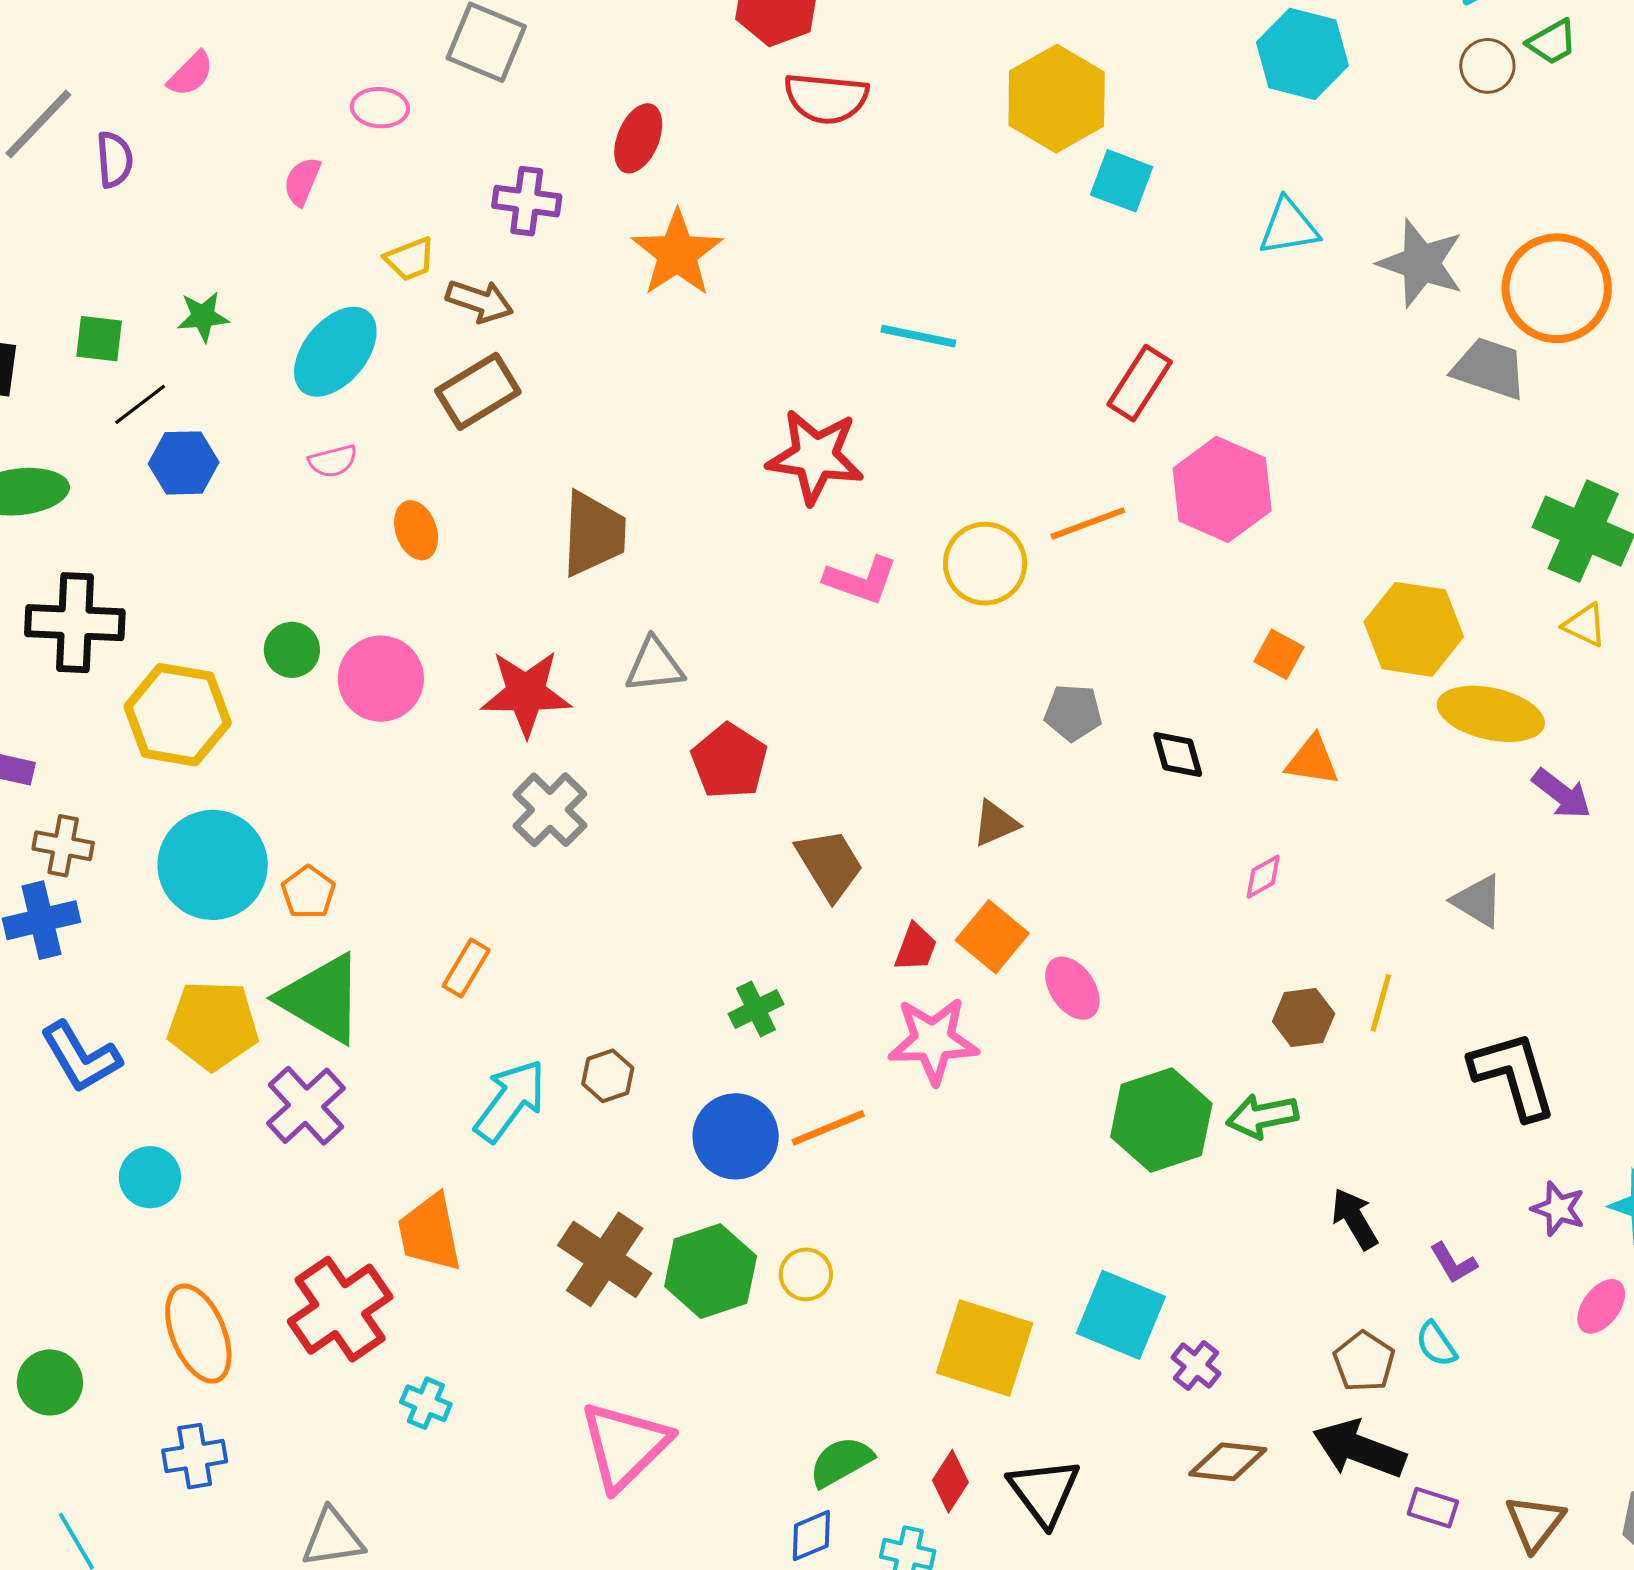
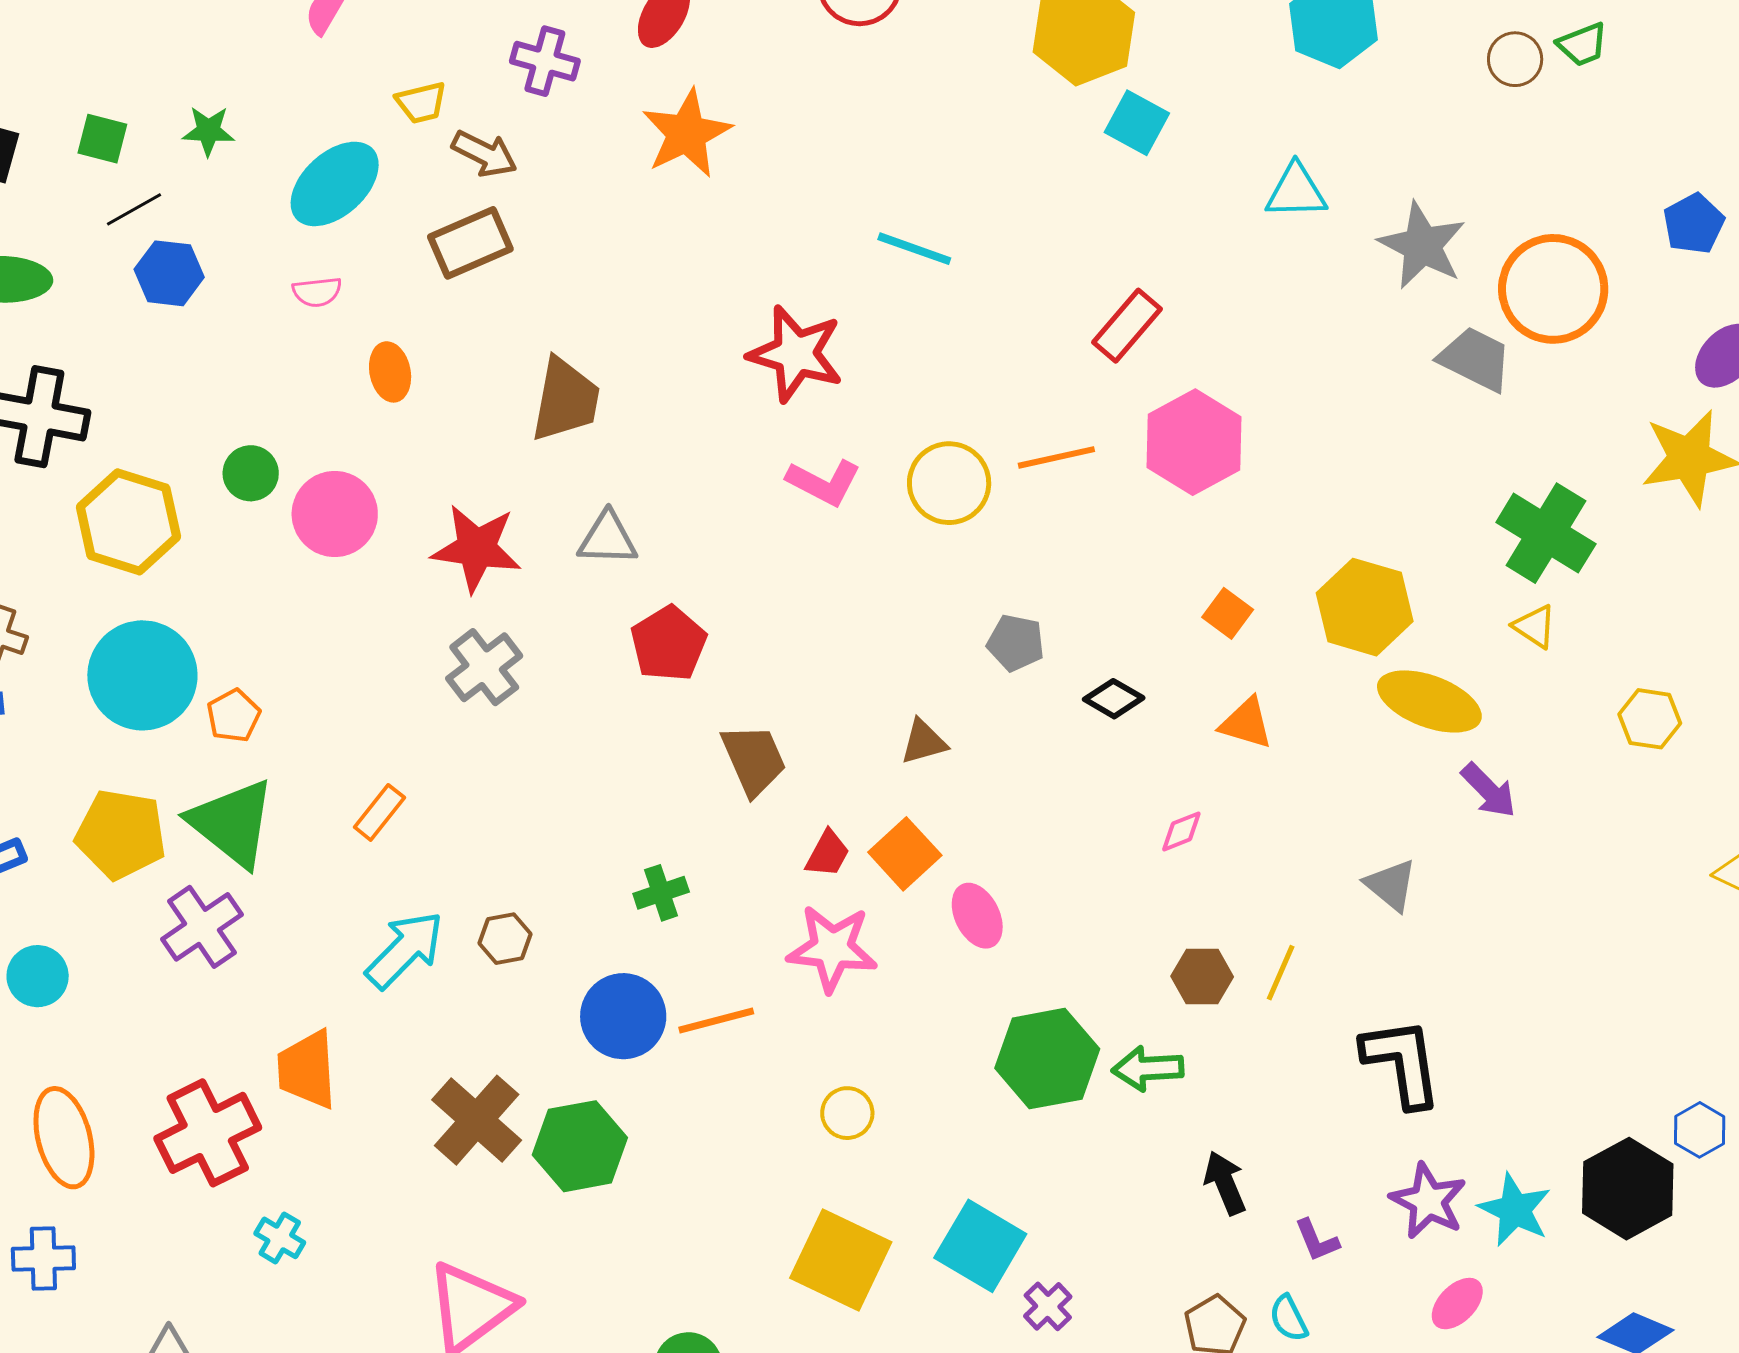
black diamond: (1178, 754) -> (1114, 699), turned -52
purple star: (1558, 1209) -> (1428, 1201), size x1.4
yellow circle: (806, 1274) -> (847, 1113), moved

